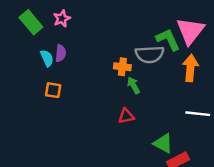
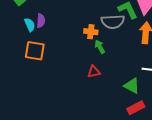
orange square: (53, 90) -> (35, 51), size x1.5
green triangle: (163, 143) -> (132, 86), moved

